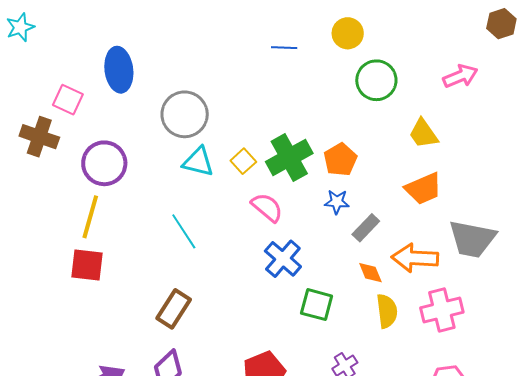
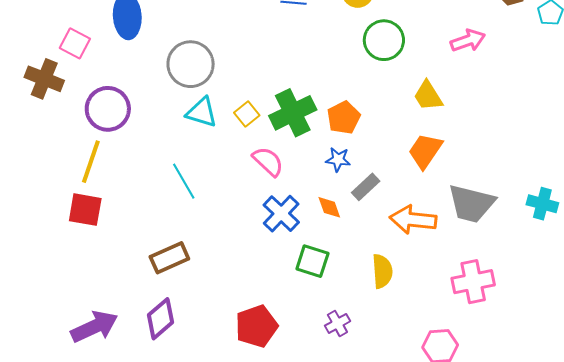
orange trapezoid: (423, 189) -> (425, 151), turned 144
orange diamond: (370, 273) -> (329, 207), moved
brown rectangle: (174, 309) -> (169, 258), turned 30
pink cross: (442, 310) -> (473, 282), moved

